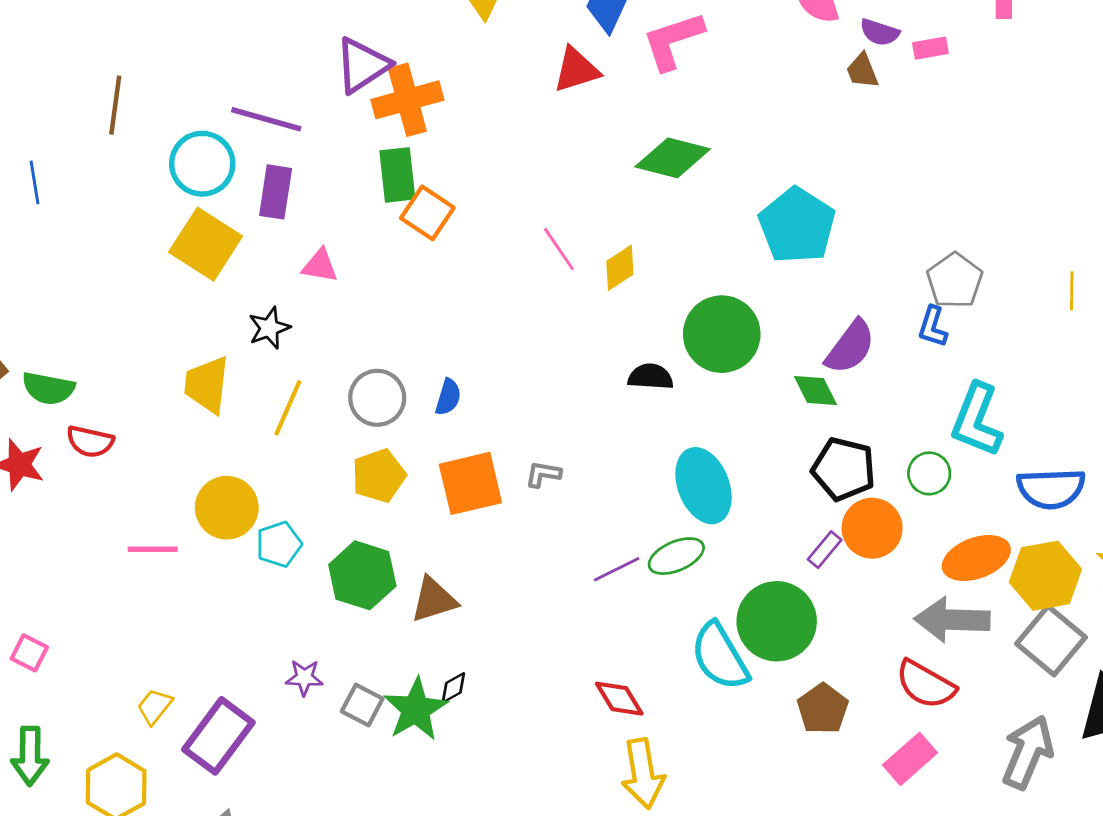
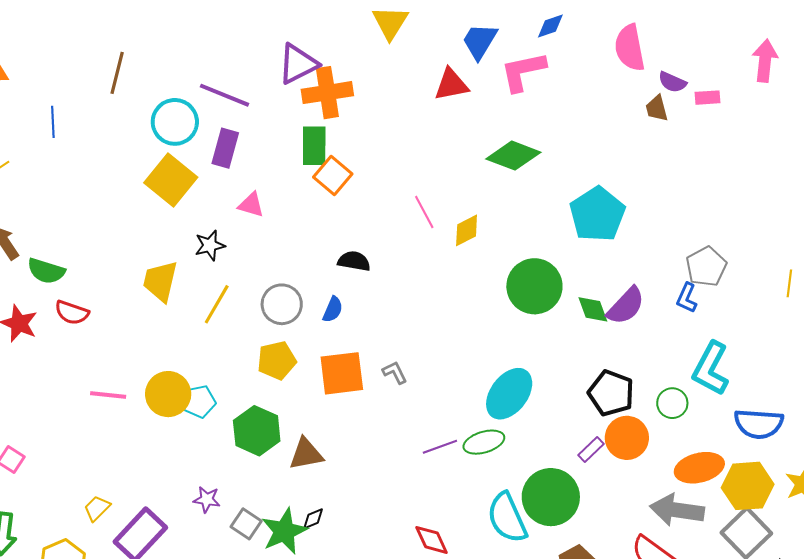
black semicircle: (651, 377) -> (354, 261), moved
green diamond: (815, 390) -> (593, 309), moved
gray L-shape: (543, 474) -> (395, 372), turned 48
cyan ellipse: (704, 486) -> (509, 394), turned 52
yellow circle: (227, 508) -> (168, 394), moved

